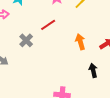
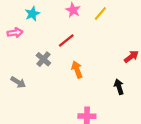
orange arrow: (80, 42) -> (77, 70), moved

